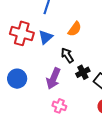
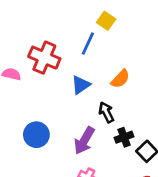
red cross: (22, 33) -> (44, 58), moved

